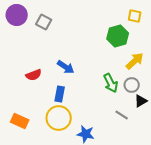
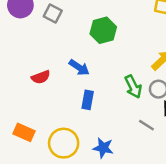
green hexagon: (118, 36) -> (103, 30), moved
blue rectangle: (60, 94) -> (88, 100), moved
yellow circle: (59, 118) -> (64, 143), moved

